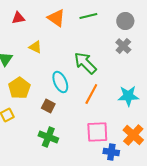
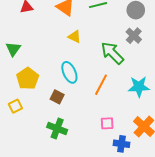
yellow triangle: (35, 47) -> (75, 37), moved
green arrow: (85, 63) -> (112, 53), moved
pink square: (97, 132) -> (107, 123), size x0.6

